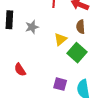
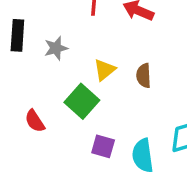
brown semicircle: (81, 27) -> (144, 76), moved
green square: (77, 53) -> (82, 101), moved

